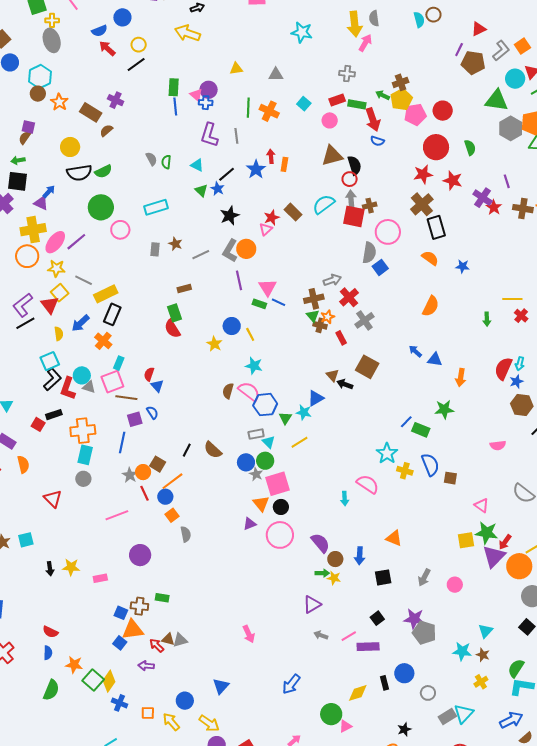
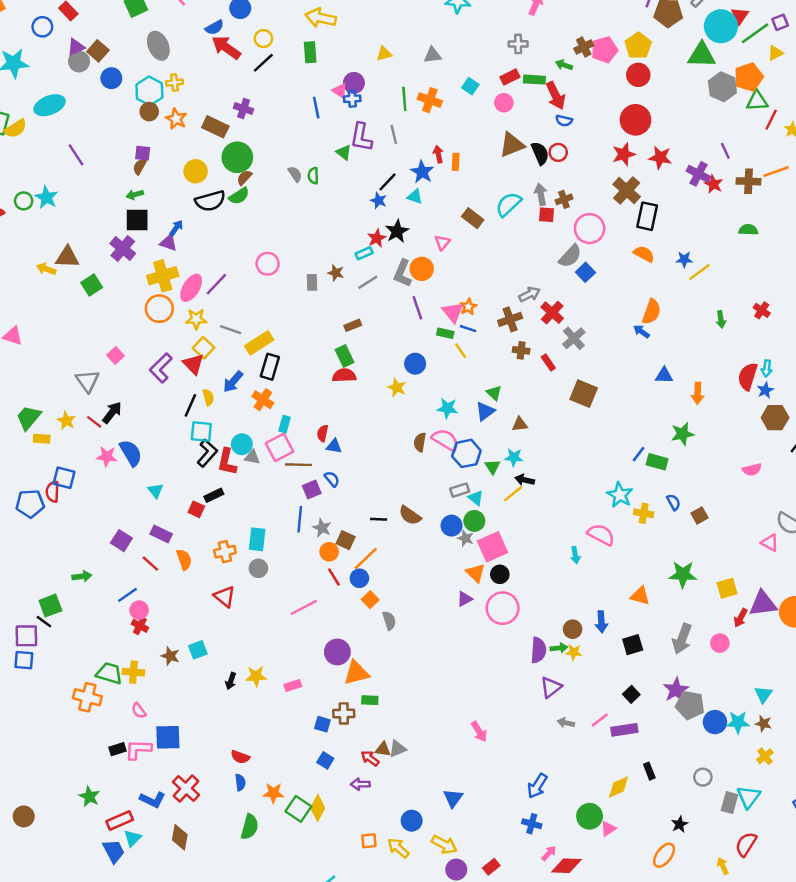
yellow cross: (52, 20) -> (175, 83), moved
red arrow: (107, 48) -> (226, 48), size x1.4
cyan circle: (515, 79) -> (721, 26), size x1.4
green rectangle: (174, 87) -> (310, 52), moved
yellow pentagon: (401, 100) -> (638, 46), moved
pink pentagon: (415, 115) -> (604, 50), moved
brown semicircle: (106, 131) -> (244, 178), moved
green semicircle: (470, 148) -> (748, 230), moved, turned -63
cyan triangle: (197, 165) -> (415, 196), moved
red circle: (350, 179) -> (558, 152), moved
green triangle: (201, 190) -> (344, 152), moved
green circle: (101, 207) -> (237, 157), moved
cyan rectangle: (156, 207) -> (364, 253), moved, size x0.6
red square: (354, 216) -> (546, 215), size x0.6
red star: (272, 218) -> (377, 238), moved
black rectangle: (436, 227) -> (647, 216), turned 35
gray semicircle: (369, 253) -> (570, 256), turned 40
yellow line: (512, 299) -> (699, 272), moved, turned -30
green triangle: (313, 316) -> (494, 393), moved
orange star: (328, 317) -> (468, 307), moved
black line: (25, 323) -> (190, 405), moved, turned -30
red semicircle: (172, 329) -> (344, 375), turned 126
yellow line: (250, 334) -> (461, 351), moved
blue arrow: (415, 351) -> (641, 332), moved
cyan square: (50, 361) -> (201, 432), turned 36
brown triangle: (332, 375) -> (520, 424), moved, turned -48
black arrow: (345, 384) -> (525, 480), moved
blue triangle: (157, 386) -> (334, 446), turned -32
blue triangle: (316, 398) -> (485, 411), moved
orange cross: (83, 431) -> (225, 552), moved, size x0.7
black line: (187, 450) -> (379, 519), turned 72
blue semicircle: (430, 465) -> (673, 502), size x0.6
gray star: (130, 475) -> (322, 528), moved
brown square: (450, 478) -> (699, 516), turned -32
pink triangle: (482, 505) -> (770, 543), moved
green star: (487, 533) -> (683, 574), moved
red arrow: (505, 542) -> (740, 618), moved
purple semicircle: (320, 543) -> (538, 650), moved, turned 50
purple triangle: (494, 556) -> (763, 604), turned 45
black arrow: (50, 569) -> (231, 681), turned 32
gray arrow: (424, 577) -> (682, 639), size x1.4
purple star: (414, 619) -> (676, 690), turned -30
orange triangle: (133, 630) -> (356, 673), moved
blue circle: (404, 673) -> (715, 722), moved
blue cross: (119, 703) -> (532, 824), moved
gray rectangle: (447, 716) -> (729, 803), turned -36

